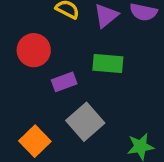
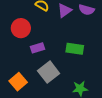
green rectangle: (108, 64) -> (75, 49), moved

